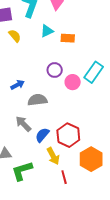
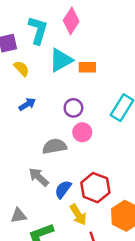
cyan triangle: (47, 31) -> (61, 60), size x1.5
pink circle: (73, 82) -> (82, 132), moved
blue arrow: (18, 85) -> (27, 104), moved

